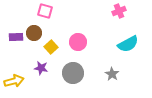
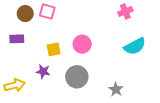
brown circle: (34, 33) -> (25, 14), moved
yellow square: (51, 47) -> (54, 49), turned 32
gray star: (112, 74) -> (116, 89), moved

